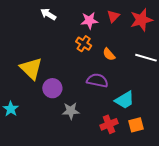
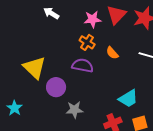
red triangle: (113, 16) -> (116, 15), size x1.5
purple semicircle: (97, 80) -> (83, 66), moved

